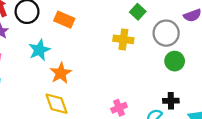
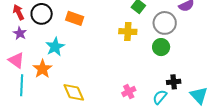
green circle: (175, 61) -> (161, 47), moved
orange star: (61, 73) -> (42, 69), moved

